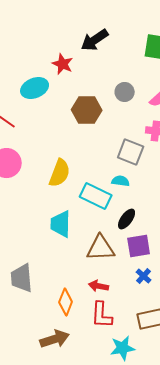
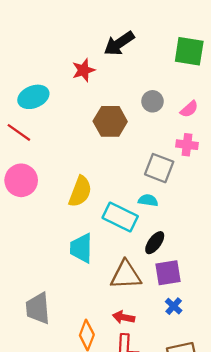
red star: (63, 64) -> (83, 70), turned 30
cyan ellipse: (35, 88) -> (33, 97), moved

